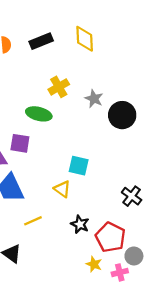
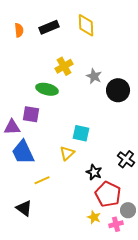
yellow triangle: (62, 189) -> (67, 153), turned 42
black star: (80, 224) -> (94, 172), moved

